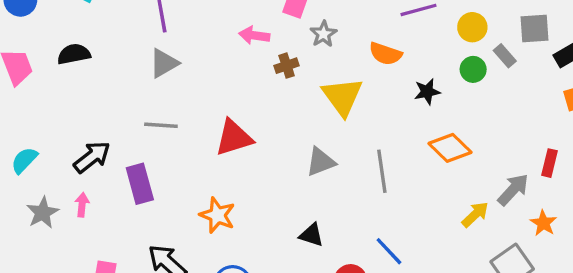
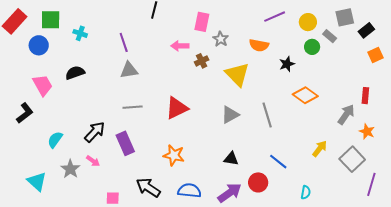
gray triangle: (164, 63) -> (129, 70), turned 30
pink arrow: (82, 205) -> (93, 161), turned 128
yellow arrow: (475, 214) -> (320, 149), moved

